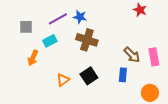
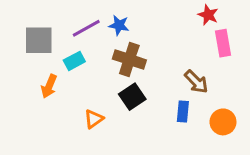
gray square: (26, 27) -> (39, 40), size x1.5
pink rectangle: (154, 57) -> (223, 43), moved
black square: (89, 76) -> (132, 97), moved
orange circle: (150, 93) -> (223, 122), moved

